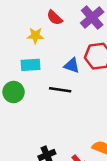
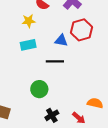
green circle: (14, 92) -> (39, 89), moved

